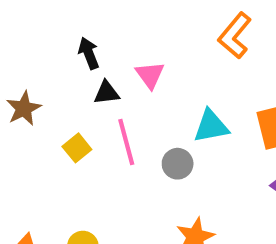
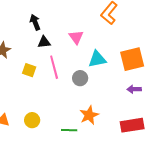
pink triangle: (150, 75) -> (76, 37), moved
yellow square: (77, 148) -> (29, 70), turned -32

